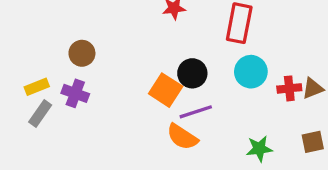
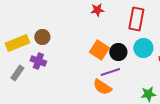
black circle: (192, 73) -> (118, 52), moved
yellow rectangle: (37, 87) -> (17, 43), moved, size x1.6
orange square: (166, 90) -> (99, 50), moved

